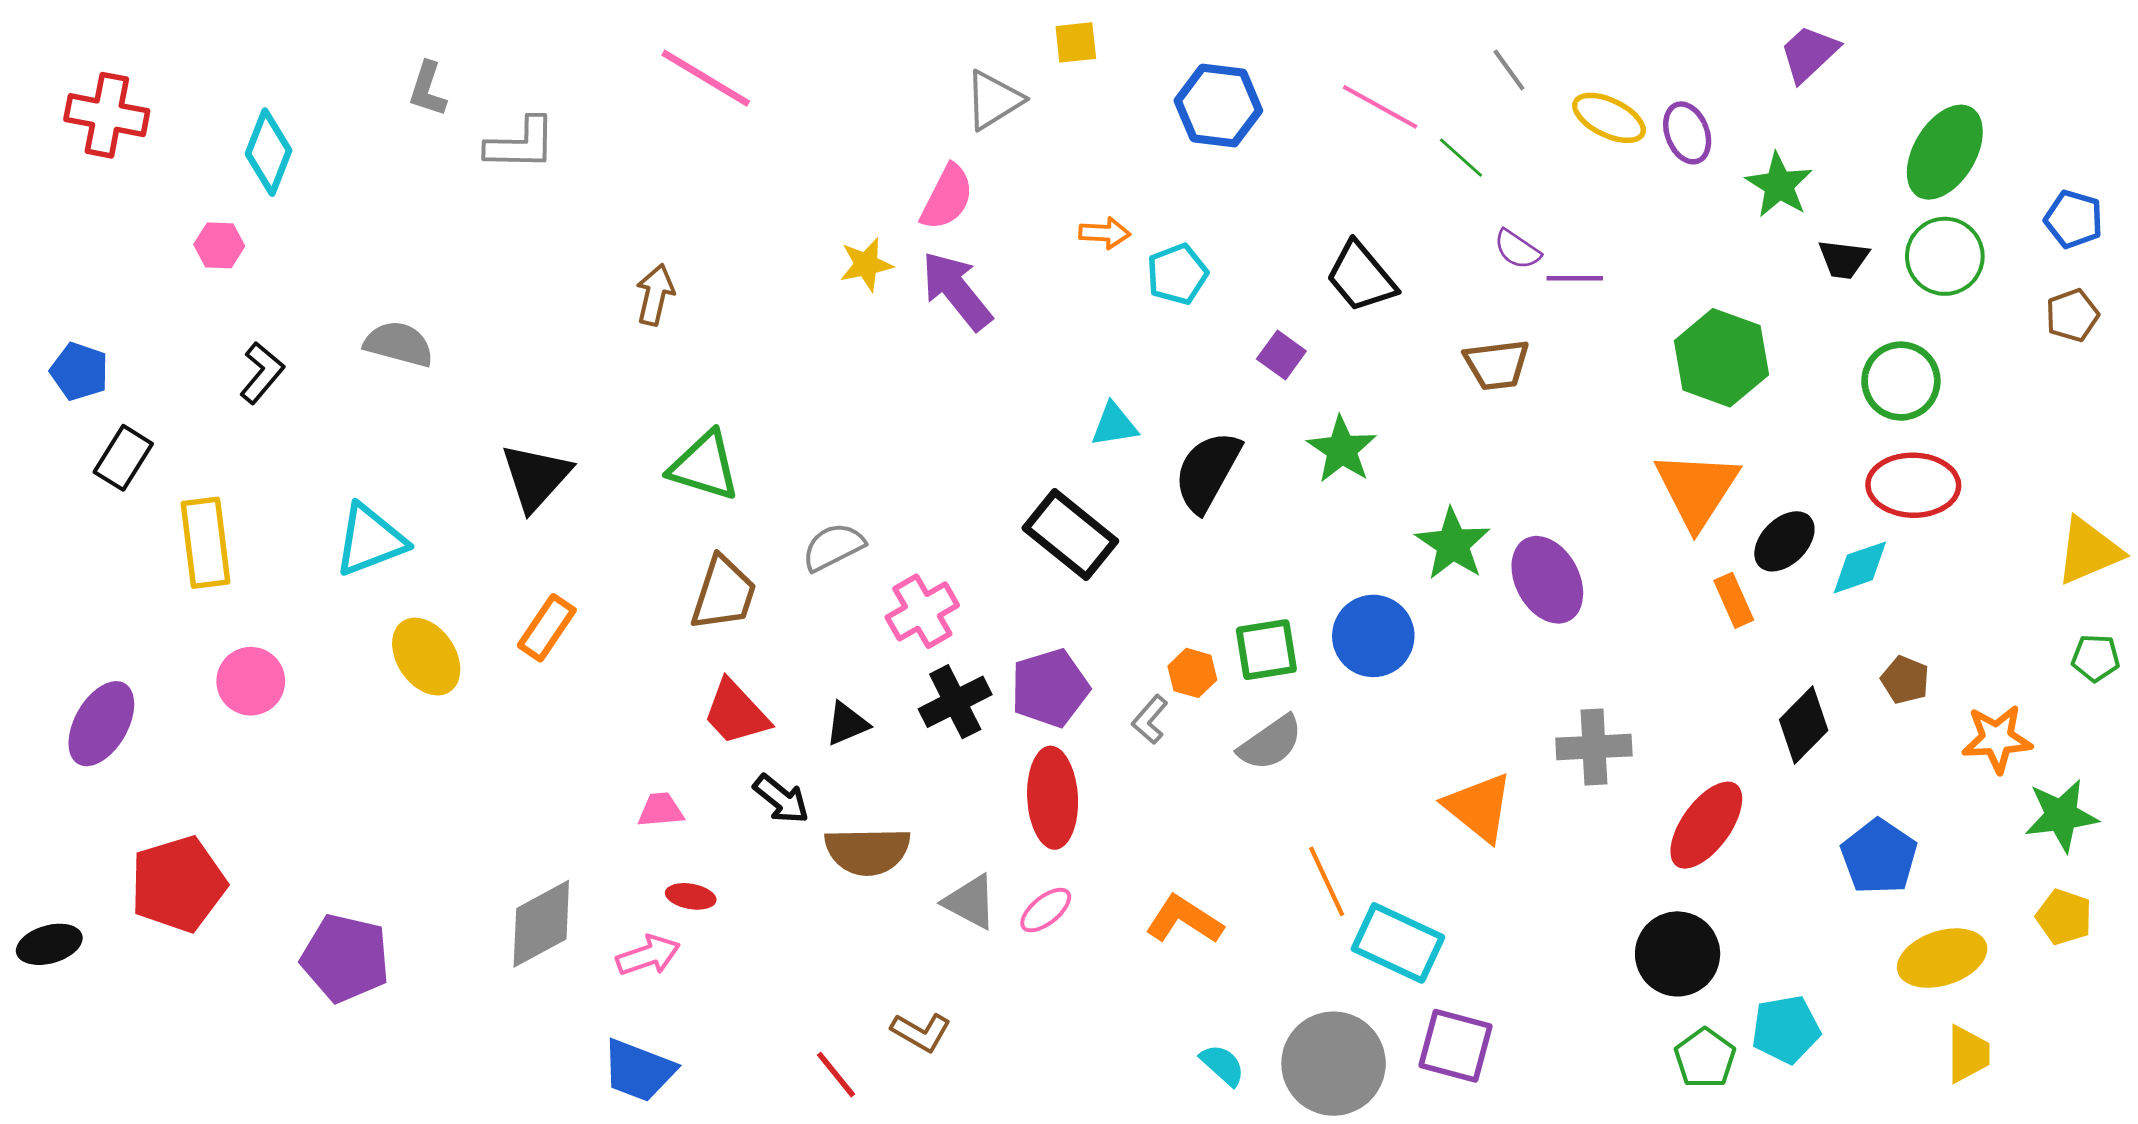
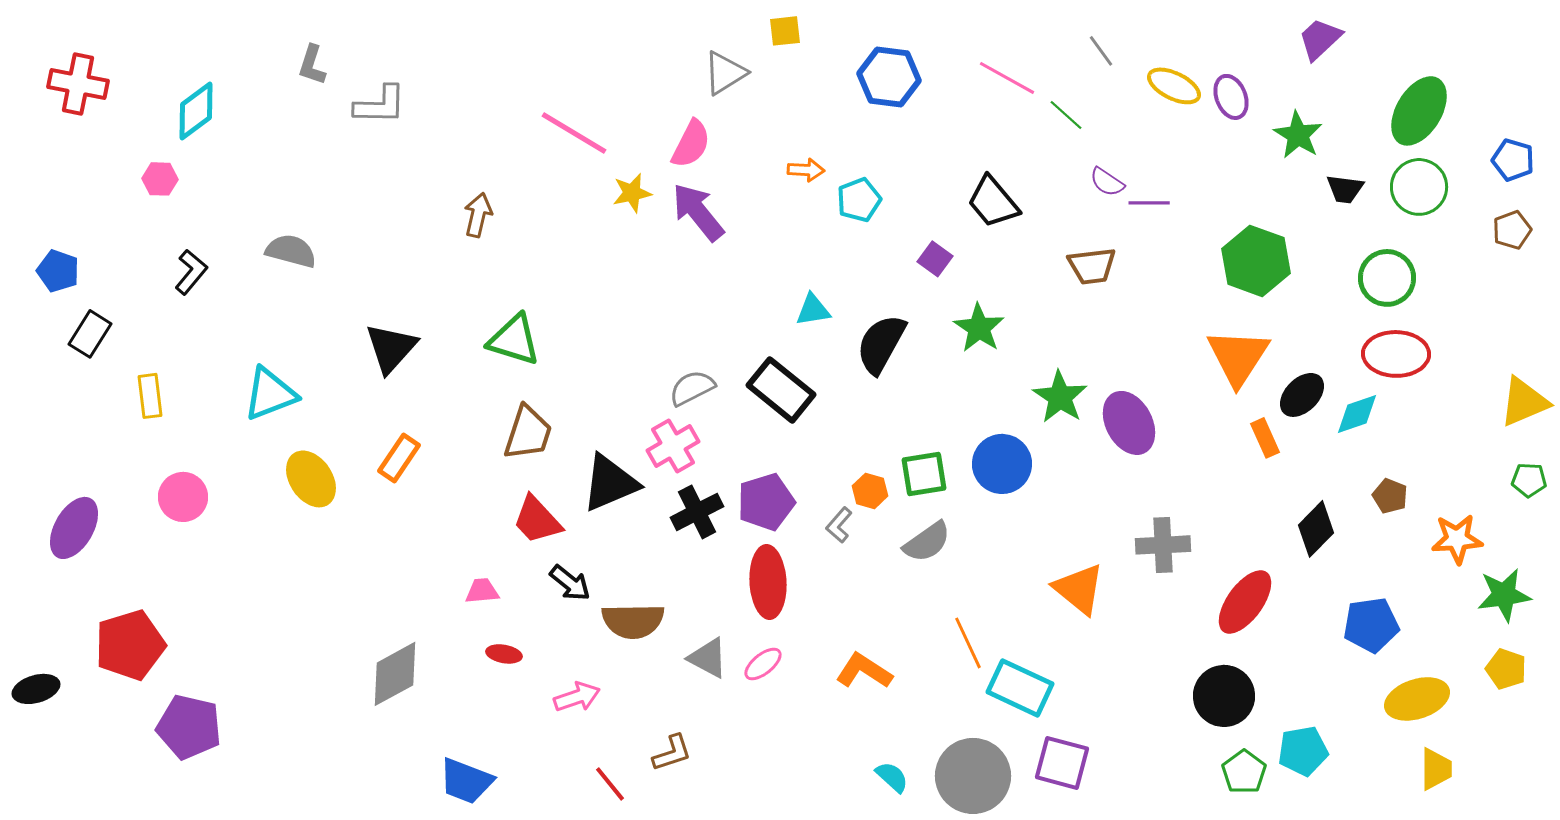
pink line: (706, 78) -> (574, 133), moved
cyan diamond: (269, 152) -> (196, 111), turned 32
yellow rectangle: (206, 543) -> (150, 396), size x0.7
gray semicircle: (833, 547) -> (692, 388), moved
black triangle: (847, 724) -> (610, 483), moved, size x1.8
blue pentagon: (1879, 857) -> (1371, 625), turned 30
pink arrow: (648, 955) -> (577, 697), moved
purple pentagon: (345, 958) -> (189, 727), moved
brown L-shape: (921, 1032) -> (672, 753), turned -48

